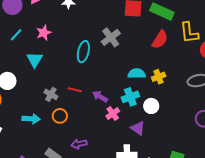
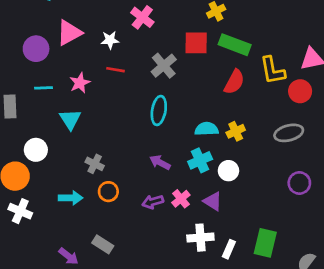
cyan line: (16, 35) -> (44, 88), turned 48
gray cross: (111, 37) -> (164, 66), moved
cyan ellipse: (83, 52) -> (159, 110), moved
red line: (75, 90) -> (115, 70), moved
pink cross: (113, 114) -> (181, 199), moved
purple arrow: (79, 144) -> (153, 202), moved

